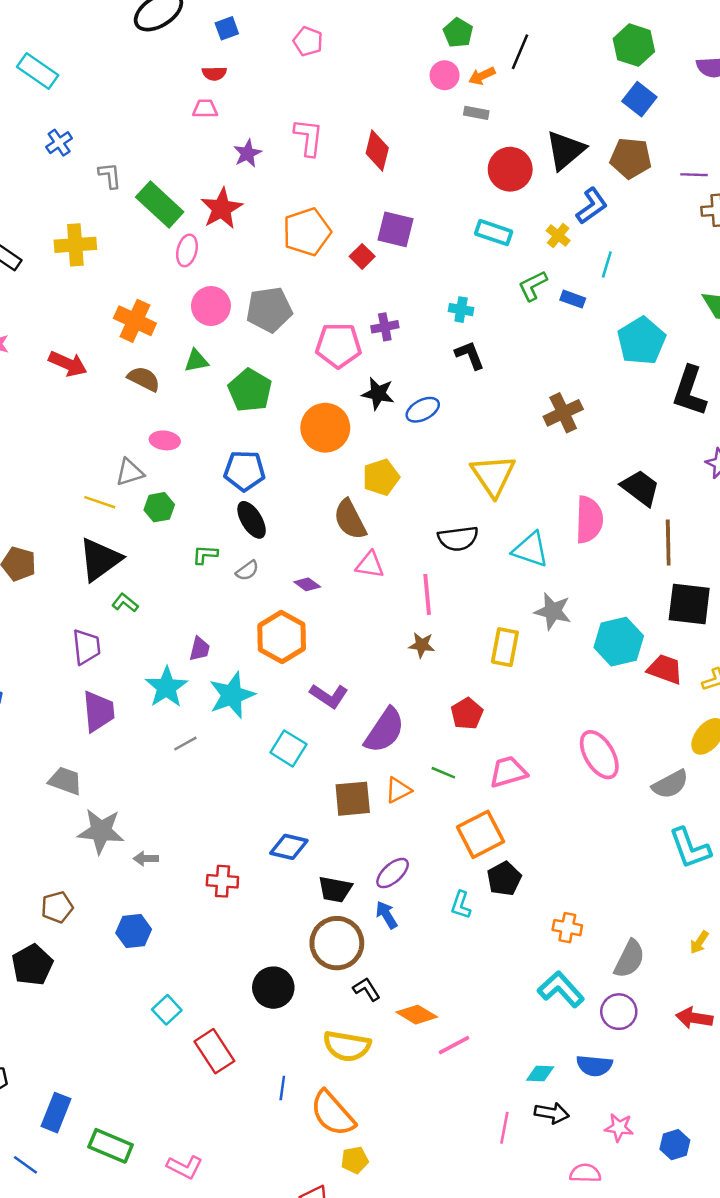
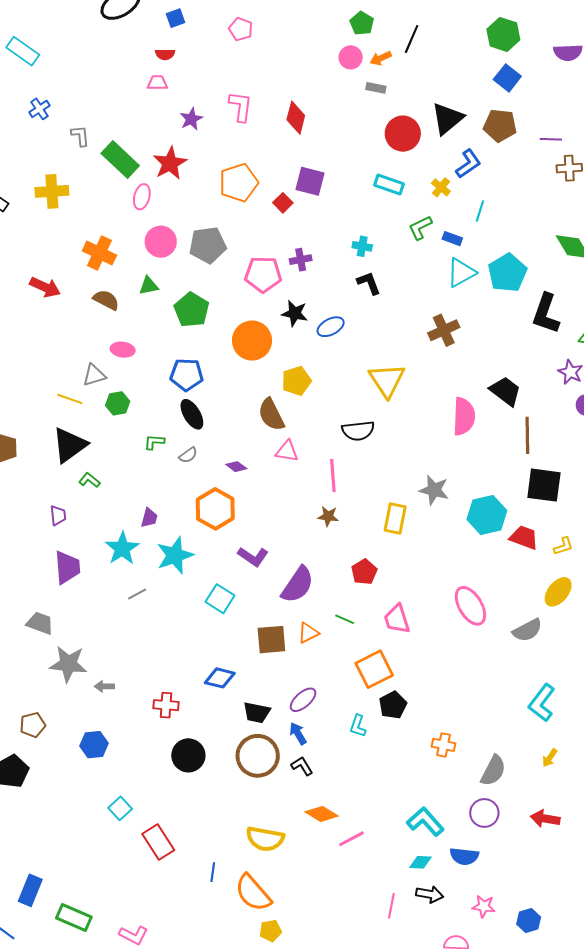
cyan triangle: (531, 550) -> (461, 273), moved, turned -48
purple trapezoid: (86, 647) -> (58, 515), size x0.7
pink trapezoid: (508, 772) -> (397, 619), turned -92
cyan L-shape: (690, 848) -> (542, 703), moved, turned 57
black circle: (273, 988) -> (188, 755), moved
black L-shape: (367, 989) -> (302, 766), moved
cyan L-shape: (561, 989) -> (425, 822), moved

